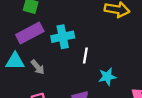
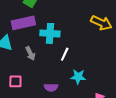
gray arrow: (38, 67) -> (30, 53), moved

